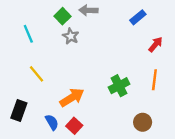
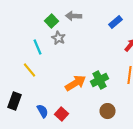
cyan line: (28, 34) -> (38, 47), moved
orange arrow: (72, 97) -> (76, 83), moved
brown circle: (143, 122) -> (108, 111), moved

